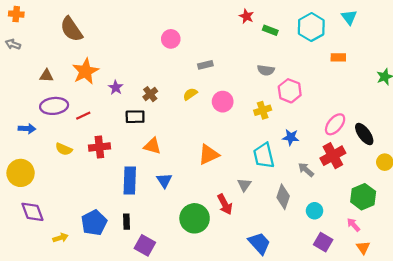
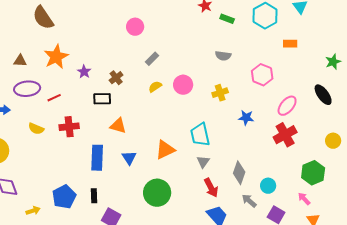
gray rectangle: (205, 65) -> (152, 59), moved, turned -32
pink hexagon: (290, 91) -> (262, 75), moved
yellow semicircle: (190, 94) -> (155, 87), moved
black ellipse: (364, 134) -> (323, 95), moved
orange triangle: (209, 155) -> (165, 150), moved
cyan trapezoid: (264, 156) -> (200, 135), moved
gray arrow: (306, 170) -> (249, 201), moved
red arrow: (225, 204) -> (211, 188), moved

